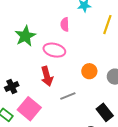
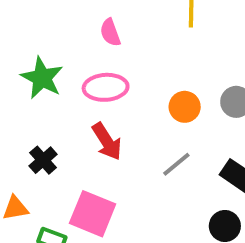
black cross: (12, 86) -> (43, 160), moved
gray line: (68, 96) -> (176, 164), moved

